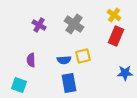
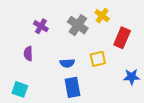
yellow cross: (114, 15) -> (102, 16), moved
yellow square: (83, 56) -> (98, 59), moved
purple semicircle: (31, 60) -> (28, 54), moved

